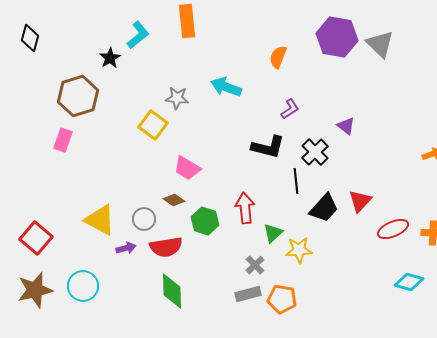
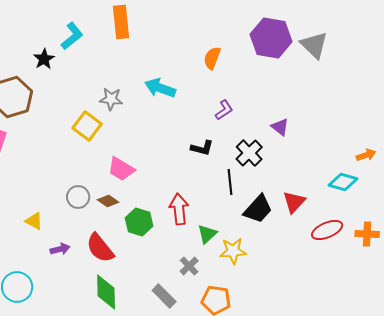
black L-shape: (268, 147) -> (202, 148), size x0.7
gray circle: (144, 219) -> (78, 197), moved
yellow triangle: (100, 220) -> (34, 221), size x0.6
red semicircle: (166, 247) -> (100, 248), turned 60
cyan diamond: (409, 282) -> (343, 182), moved
gray rectangle: (248, 294) -> (164, 296), moved, turned 60

